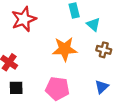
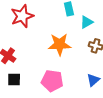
cyan triangle: (93, 24) -> (87, 22), turned 48

